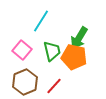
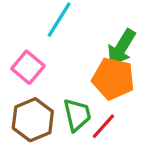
green trapezoid: (52, 51) -> (77, 115), moved
red line: (54, 86) -> (103, 126), moved

